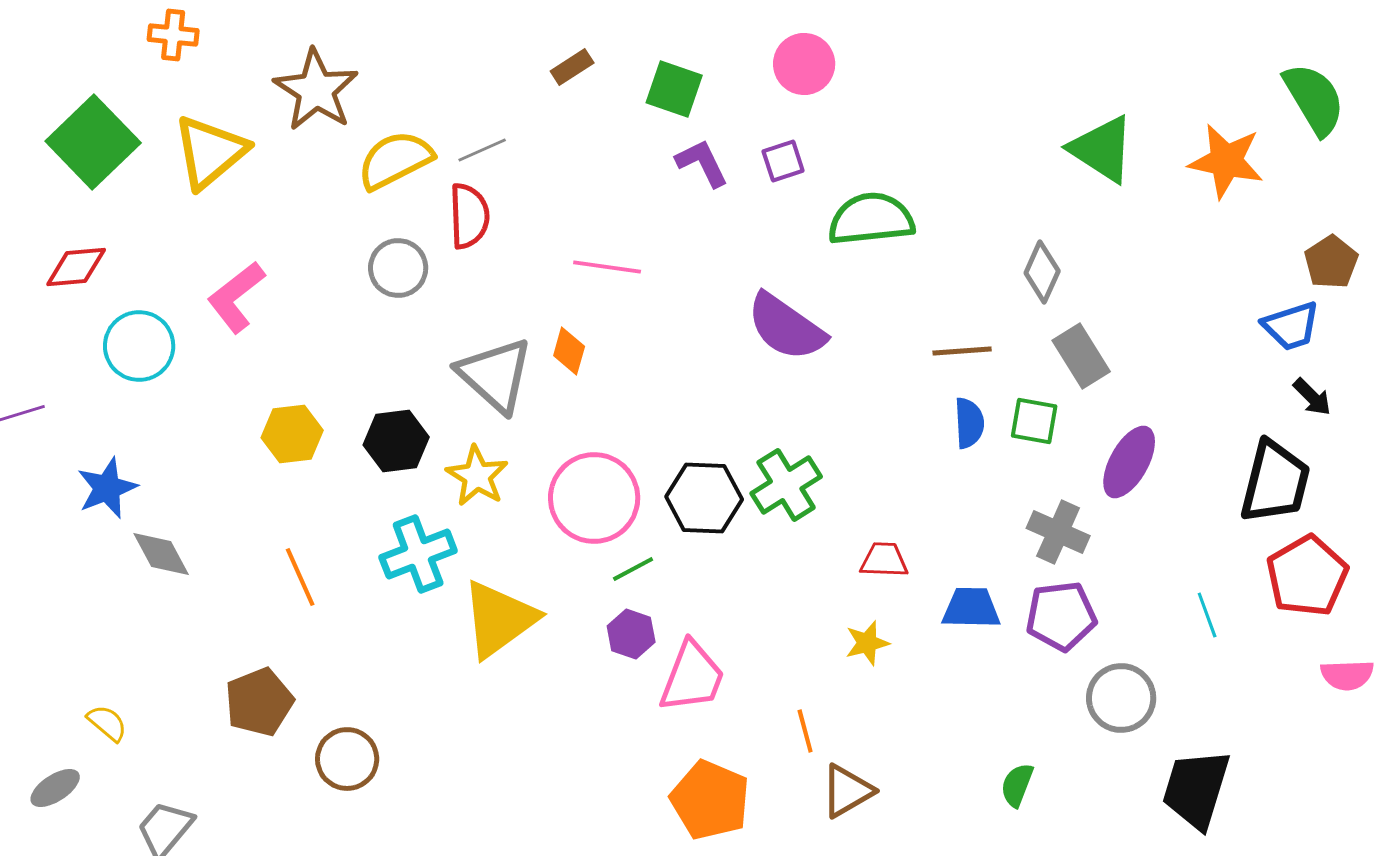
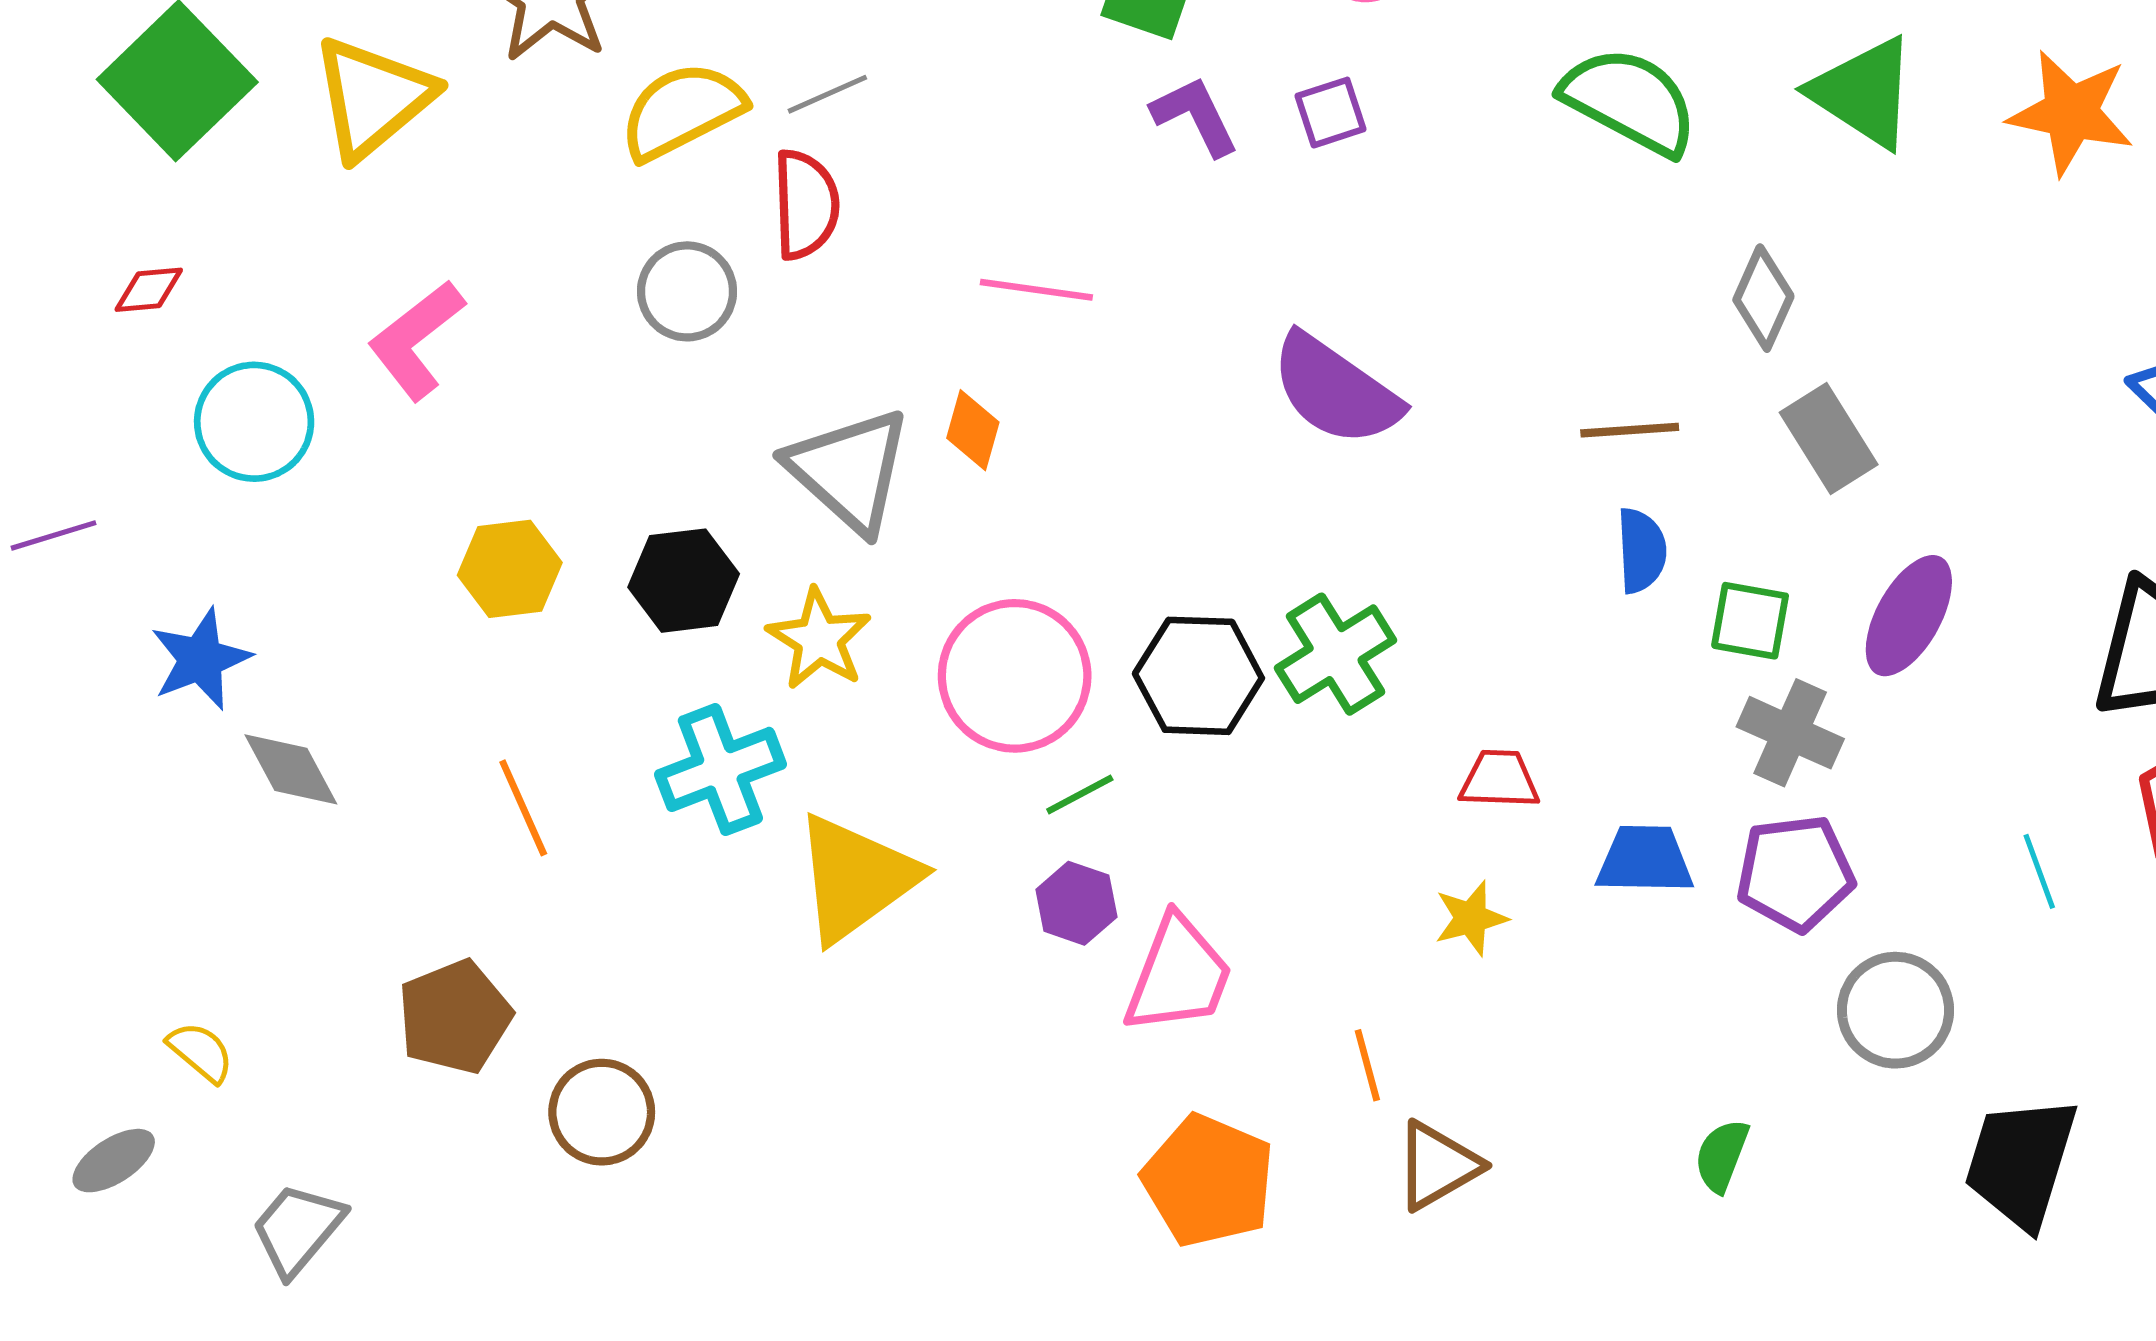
green semicircle: (871, 219) -> (1630, 101), moved, turned 34
red diamond: (76, 267) -> (149, 290), size x0.7
green square: (1034, 421) -> (1750, 621), moved

